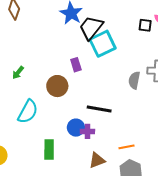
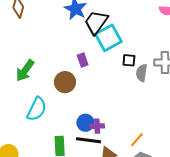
black square: (145, 25) -> (129, 60), moved
green arrow: (18, 73) -> (25, 70), size x1.6
black line: (99, 109) -> (88, 140), moved
orange line: (126, 147) -> (137, 140), turned -35

